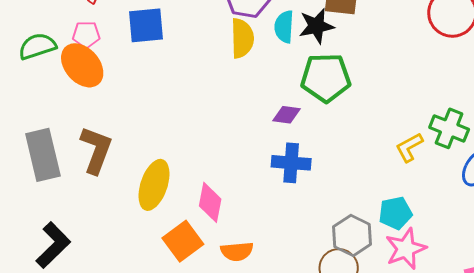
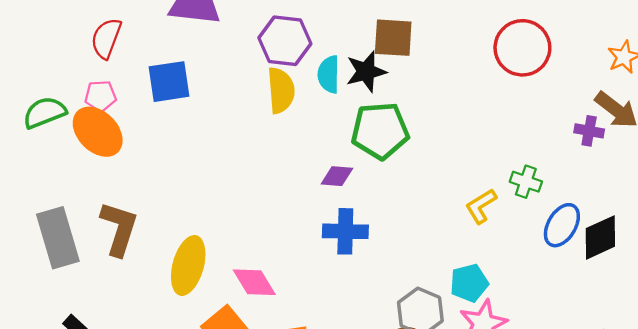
green cross: (449, 128) -> (526, 182), size x0.7
pink diamond: (210, 202) -> (254, 282), turned -39

